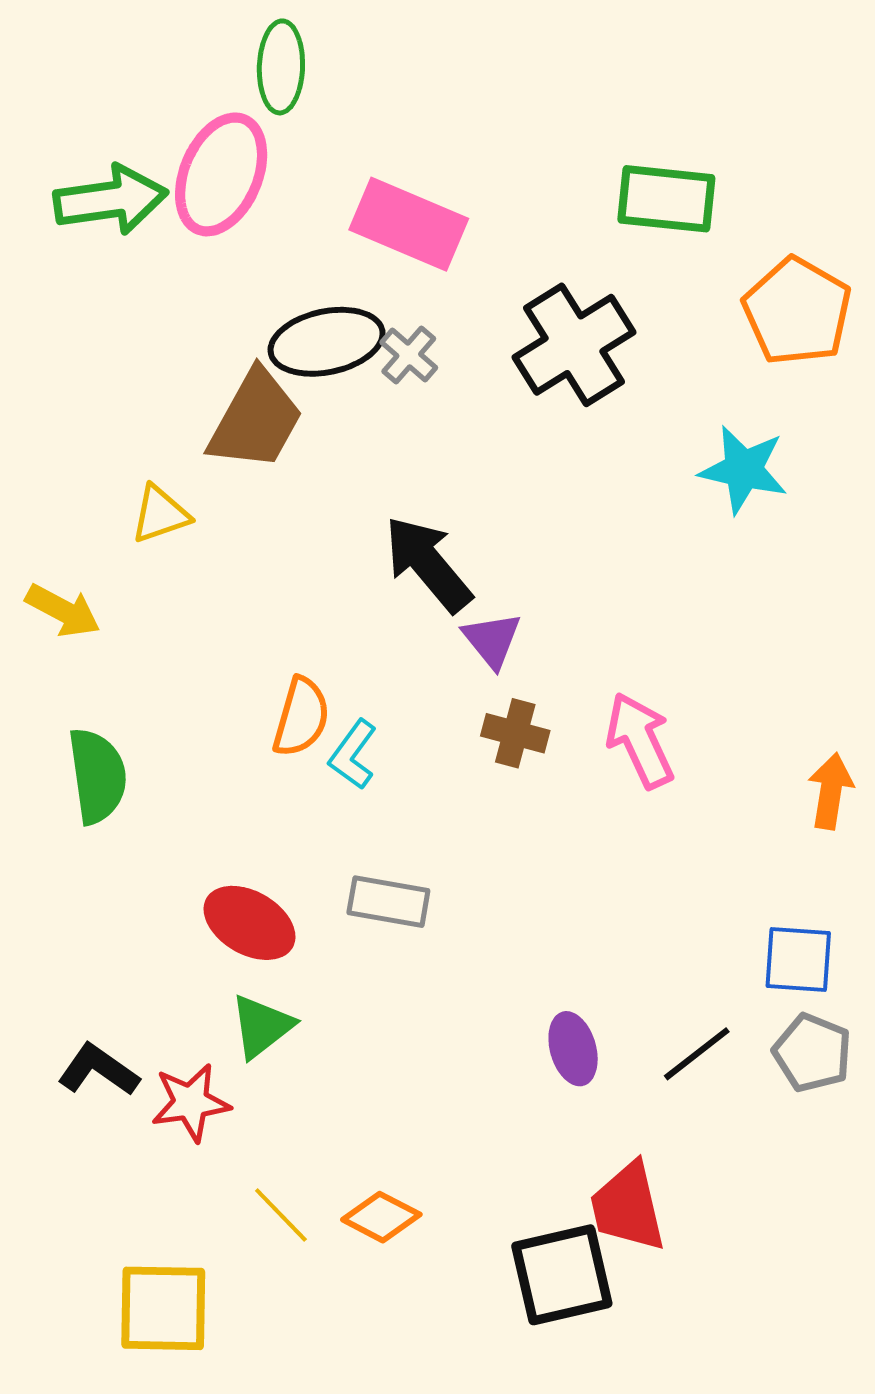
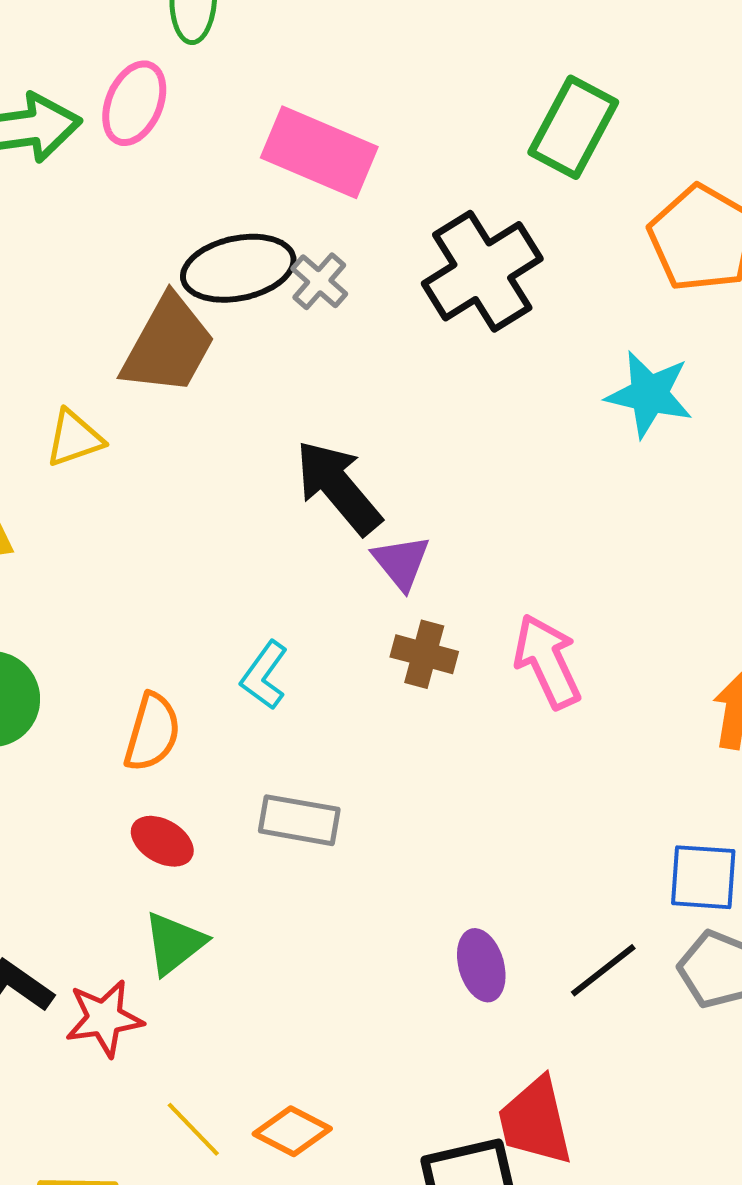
pink ellipse: (221, 174) -> (134, 103), size x0.7
green rectangle: (666, 199) -> (573, 127), turned -68
orange semicircle: (301, 717) -> (152, 732), moved
red ellipse: (249, 923) -> (162, 841), size x0.7

